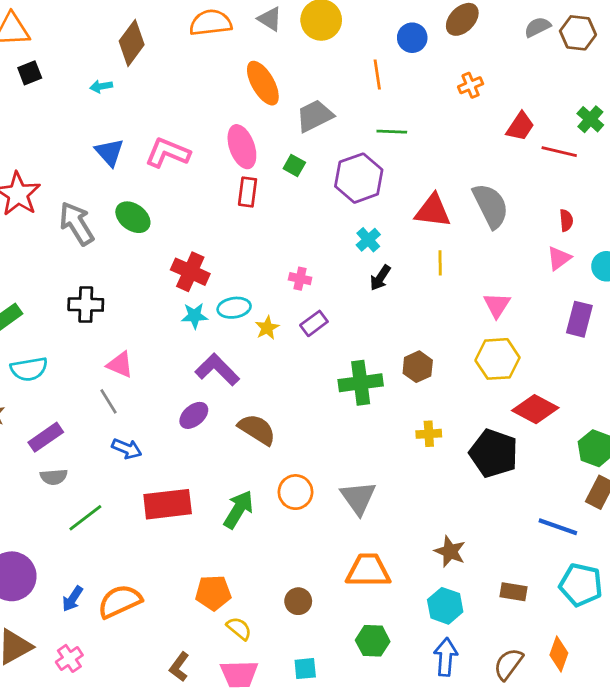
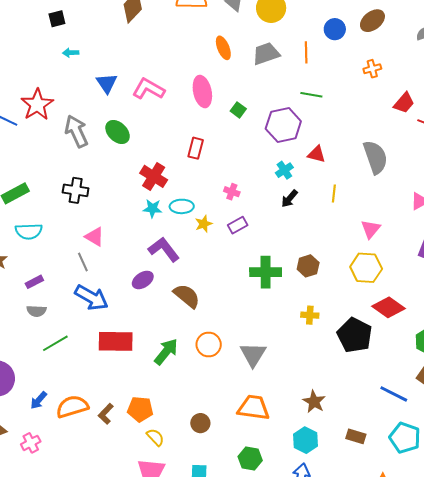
orange ellipse: (263, 83) -> (223, 48), size x0.7
cyan arrow: (101, 86) -> (71, 53), moved
gray trapezoid: (315, 116) -> (266, 54), moved
red rectangle: (248, 192) -> (196, 148), moved
red triangle: (433, 211) -> (316, 154), moved, size x0.7
purple rectangle: (46, 437) -> (34, 282), size x0.7
blue arrow: (127, 449) -> (91, 298), size x1.6
brown L-shape: (179, 667) -> (106, 414), moved

